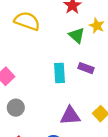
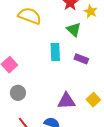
yellow star: (97, 26) -> (91, 11), moved
cyan rectangle: (60, 73) -> (55, 52), moved

